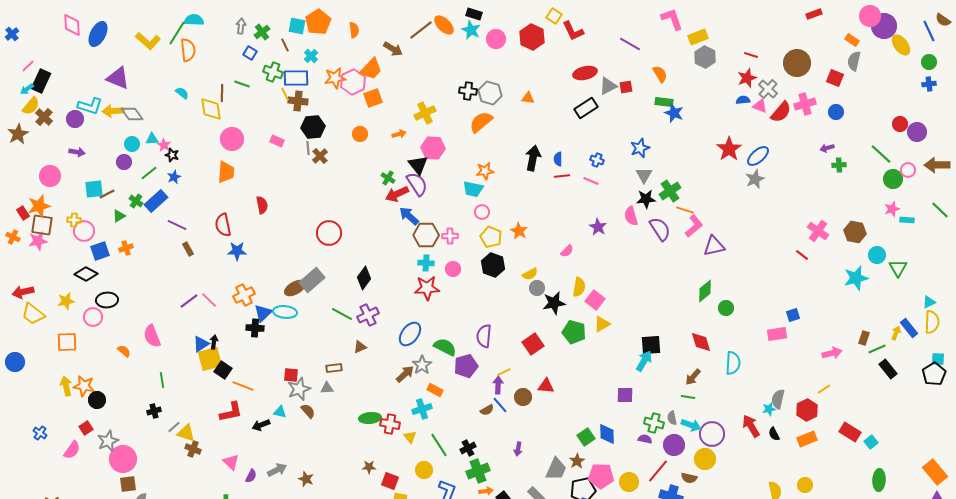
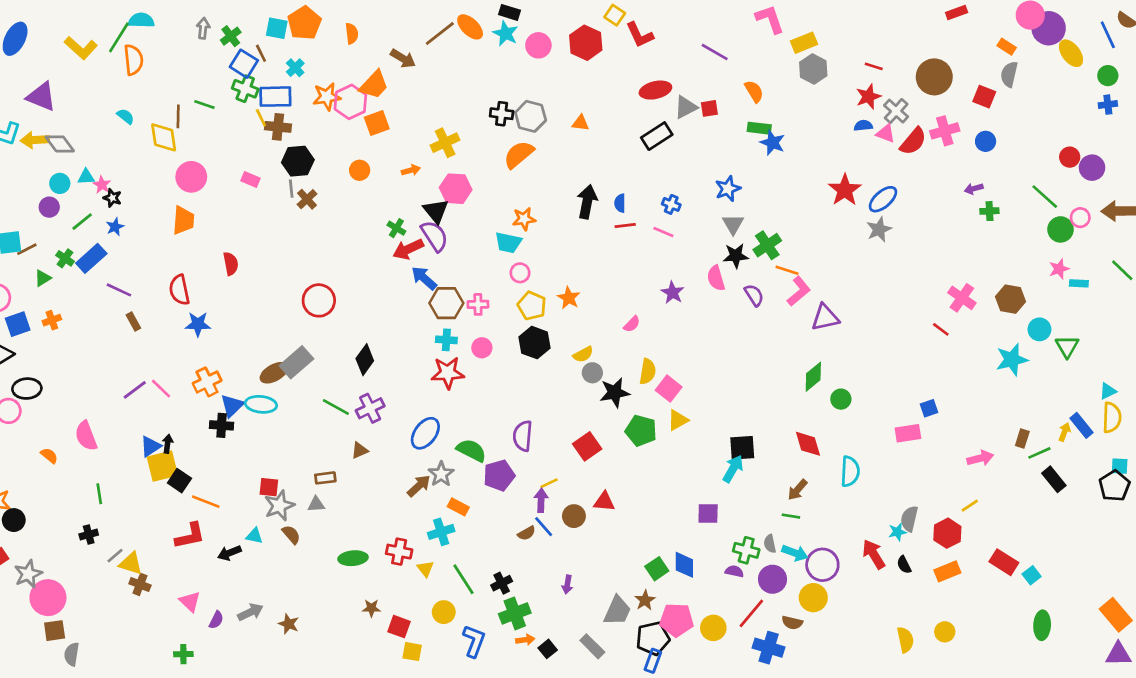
blue square: (250, 53) -> (244, 64), moved, size x1.5
purple semicircle: (660, 229) -> (754, 295), size x0.7
green ellipse: (370, 418) -> (353, 558), moved

